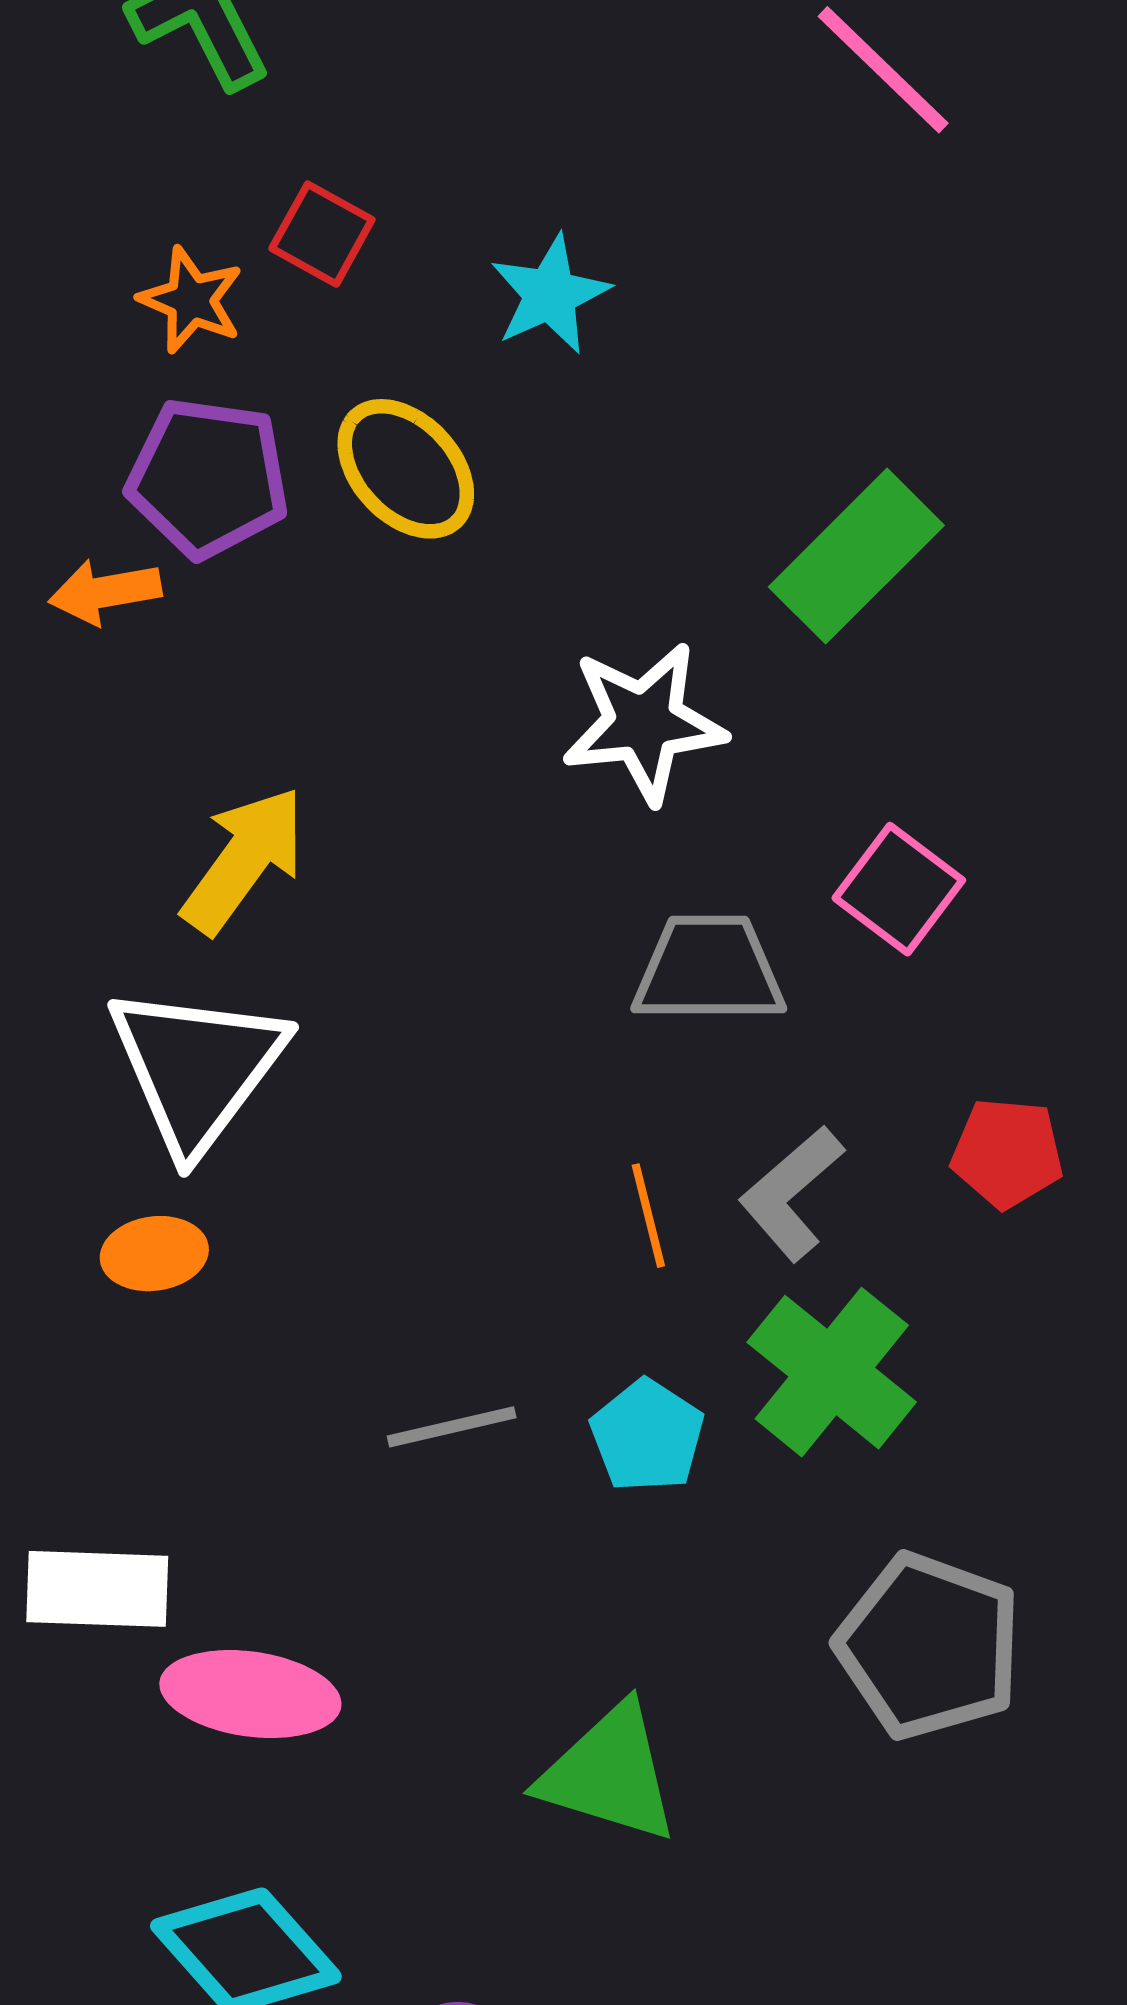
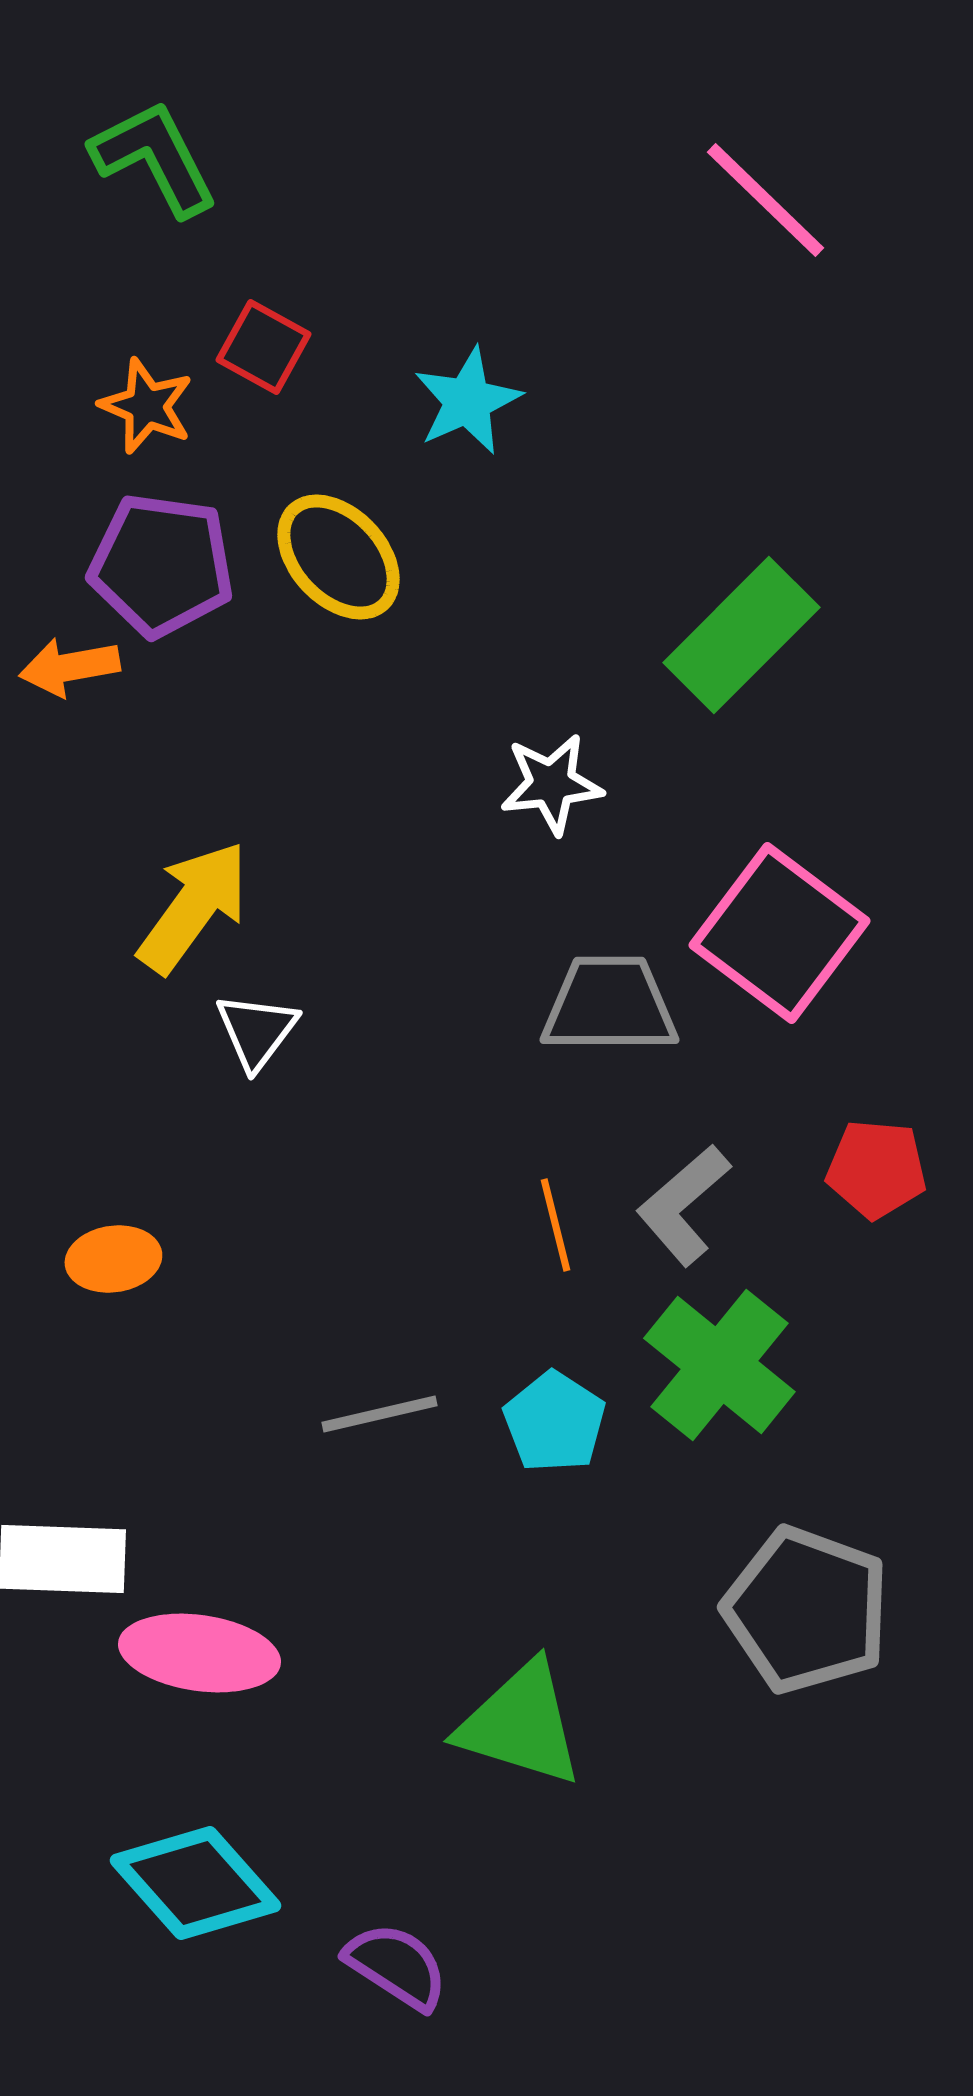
white star: (644, 723) -> (551, 784), size x0.7
pink square: (899, 889) -> (779, 933), size x1.5
white triangle: (197, 1068) -> (256, 1031), moved, size x0.5

